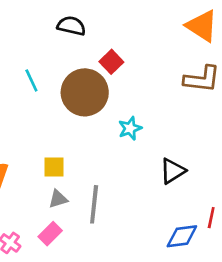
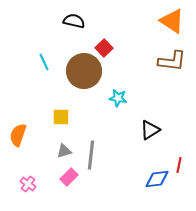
cyan star: (130, 128) -> (118, 98), turned 30
yellow square: (54, 167) -> (61, 117), moved
pink rectangle: (50, 234) -> (69, 177), moved

